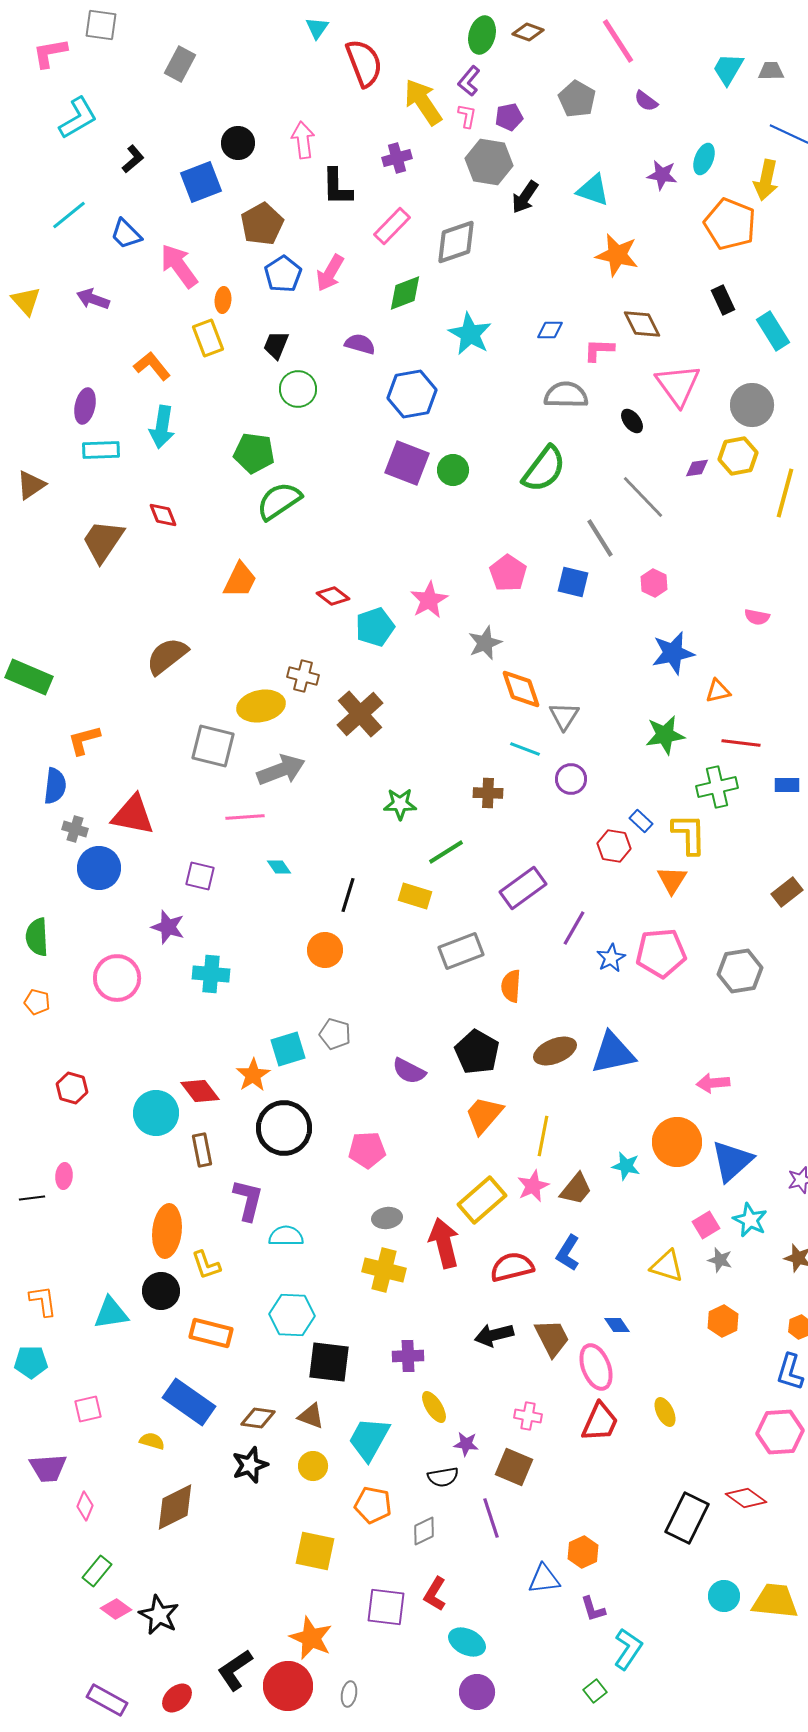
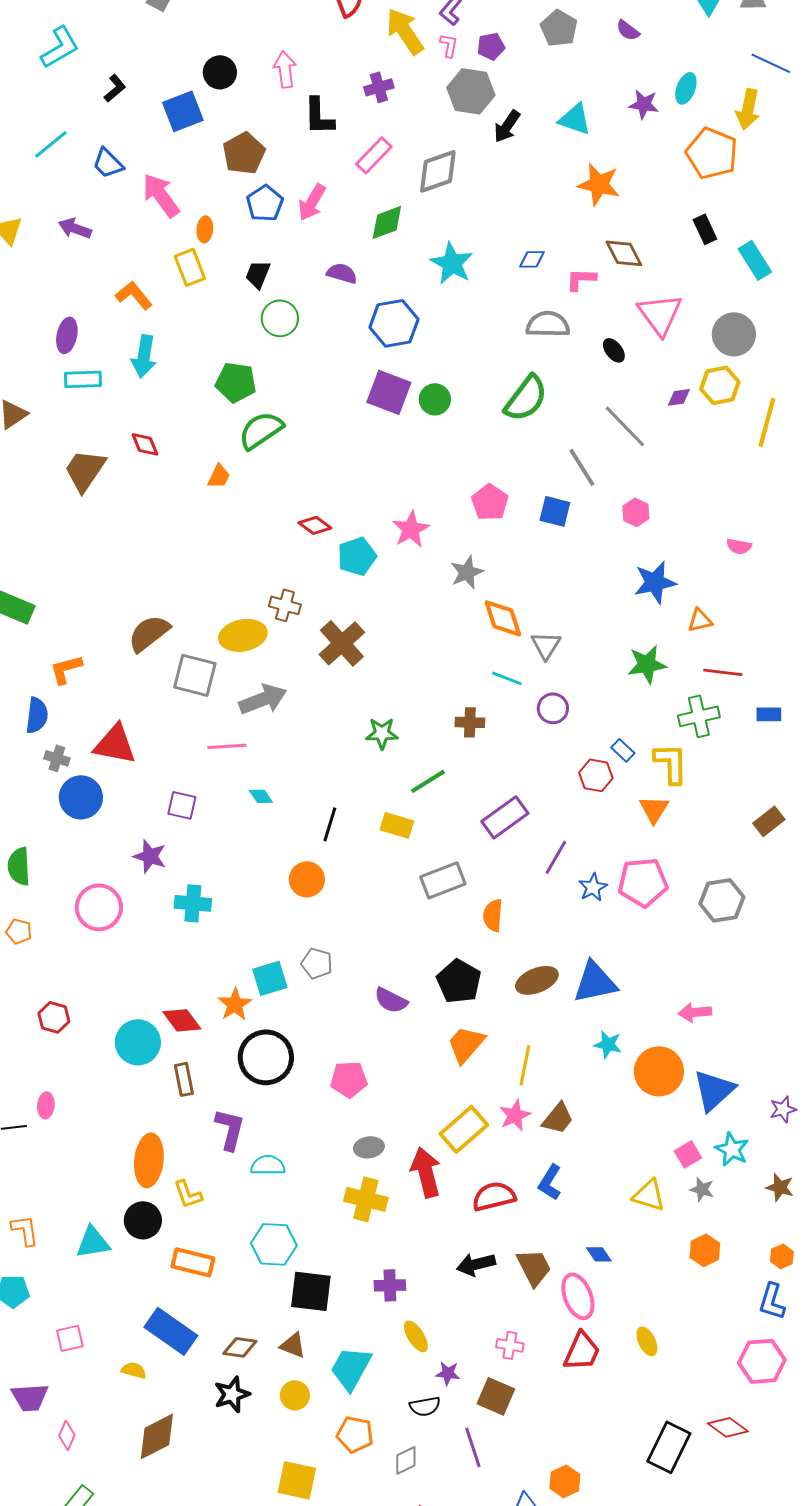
orange trapezoid: (240, 580) -> (219, 476), moved, size x0.7
brown semicircle: (167, 656) -> (149, 633), moved
cyan star: (626, 1166) -> (608, 1044), moved

